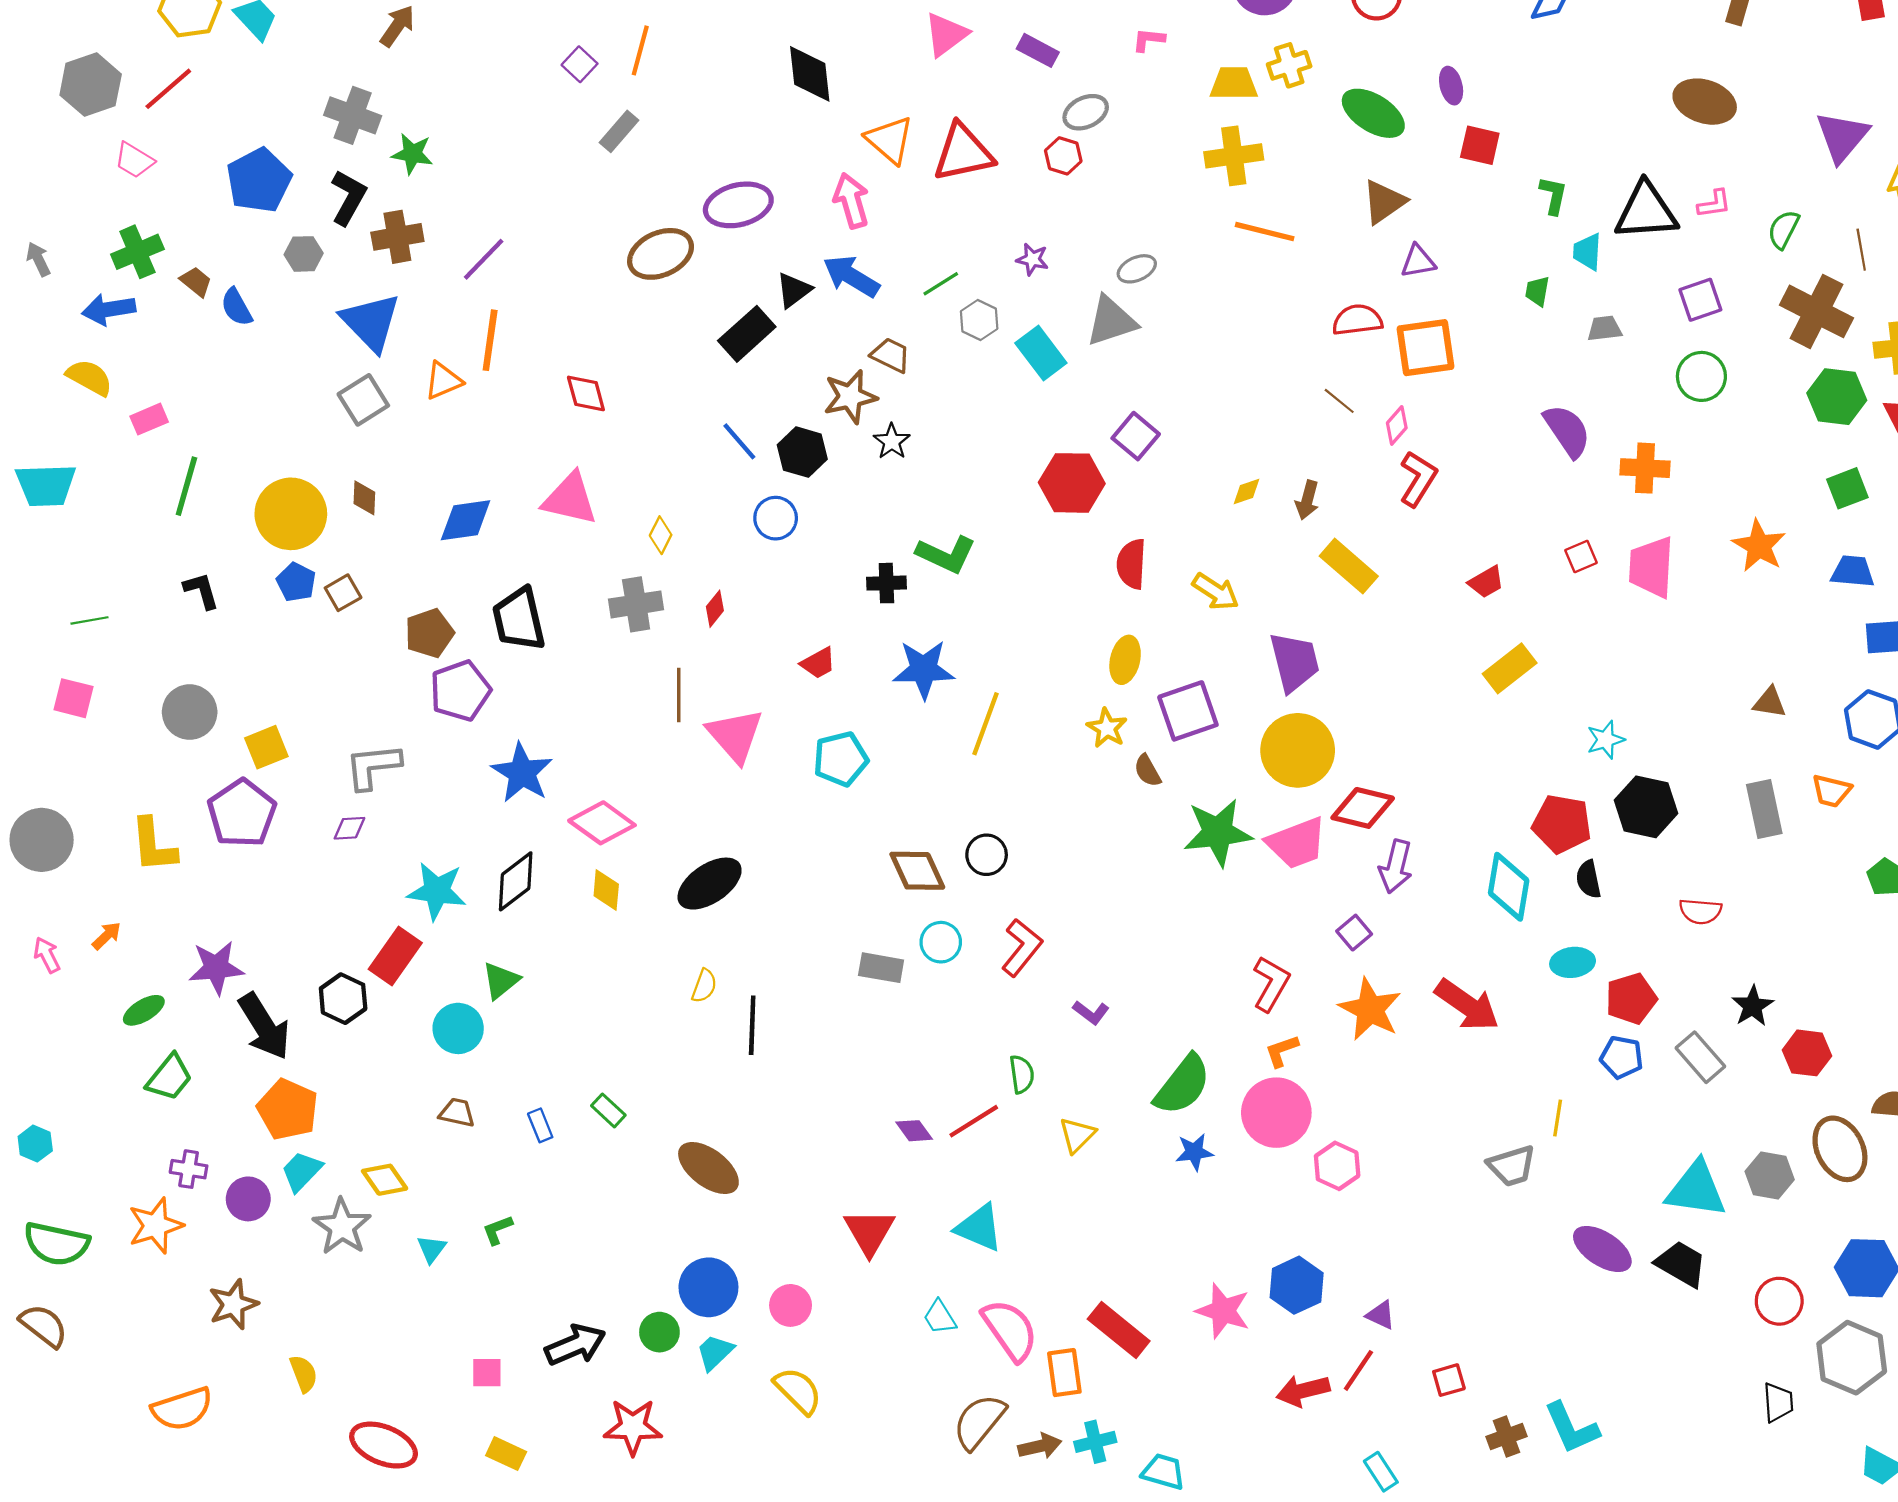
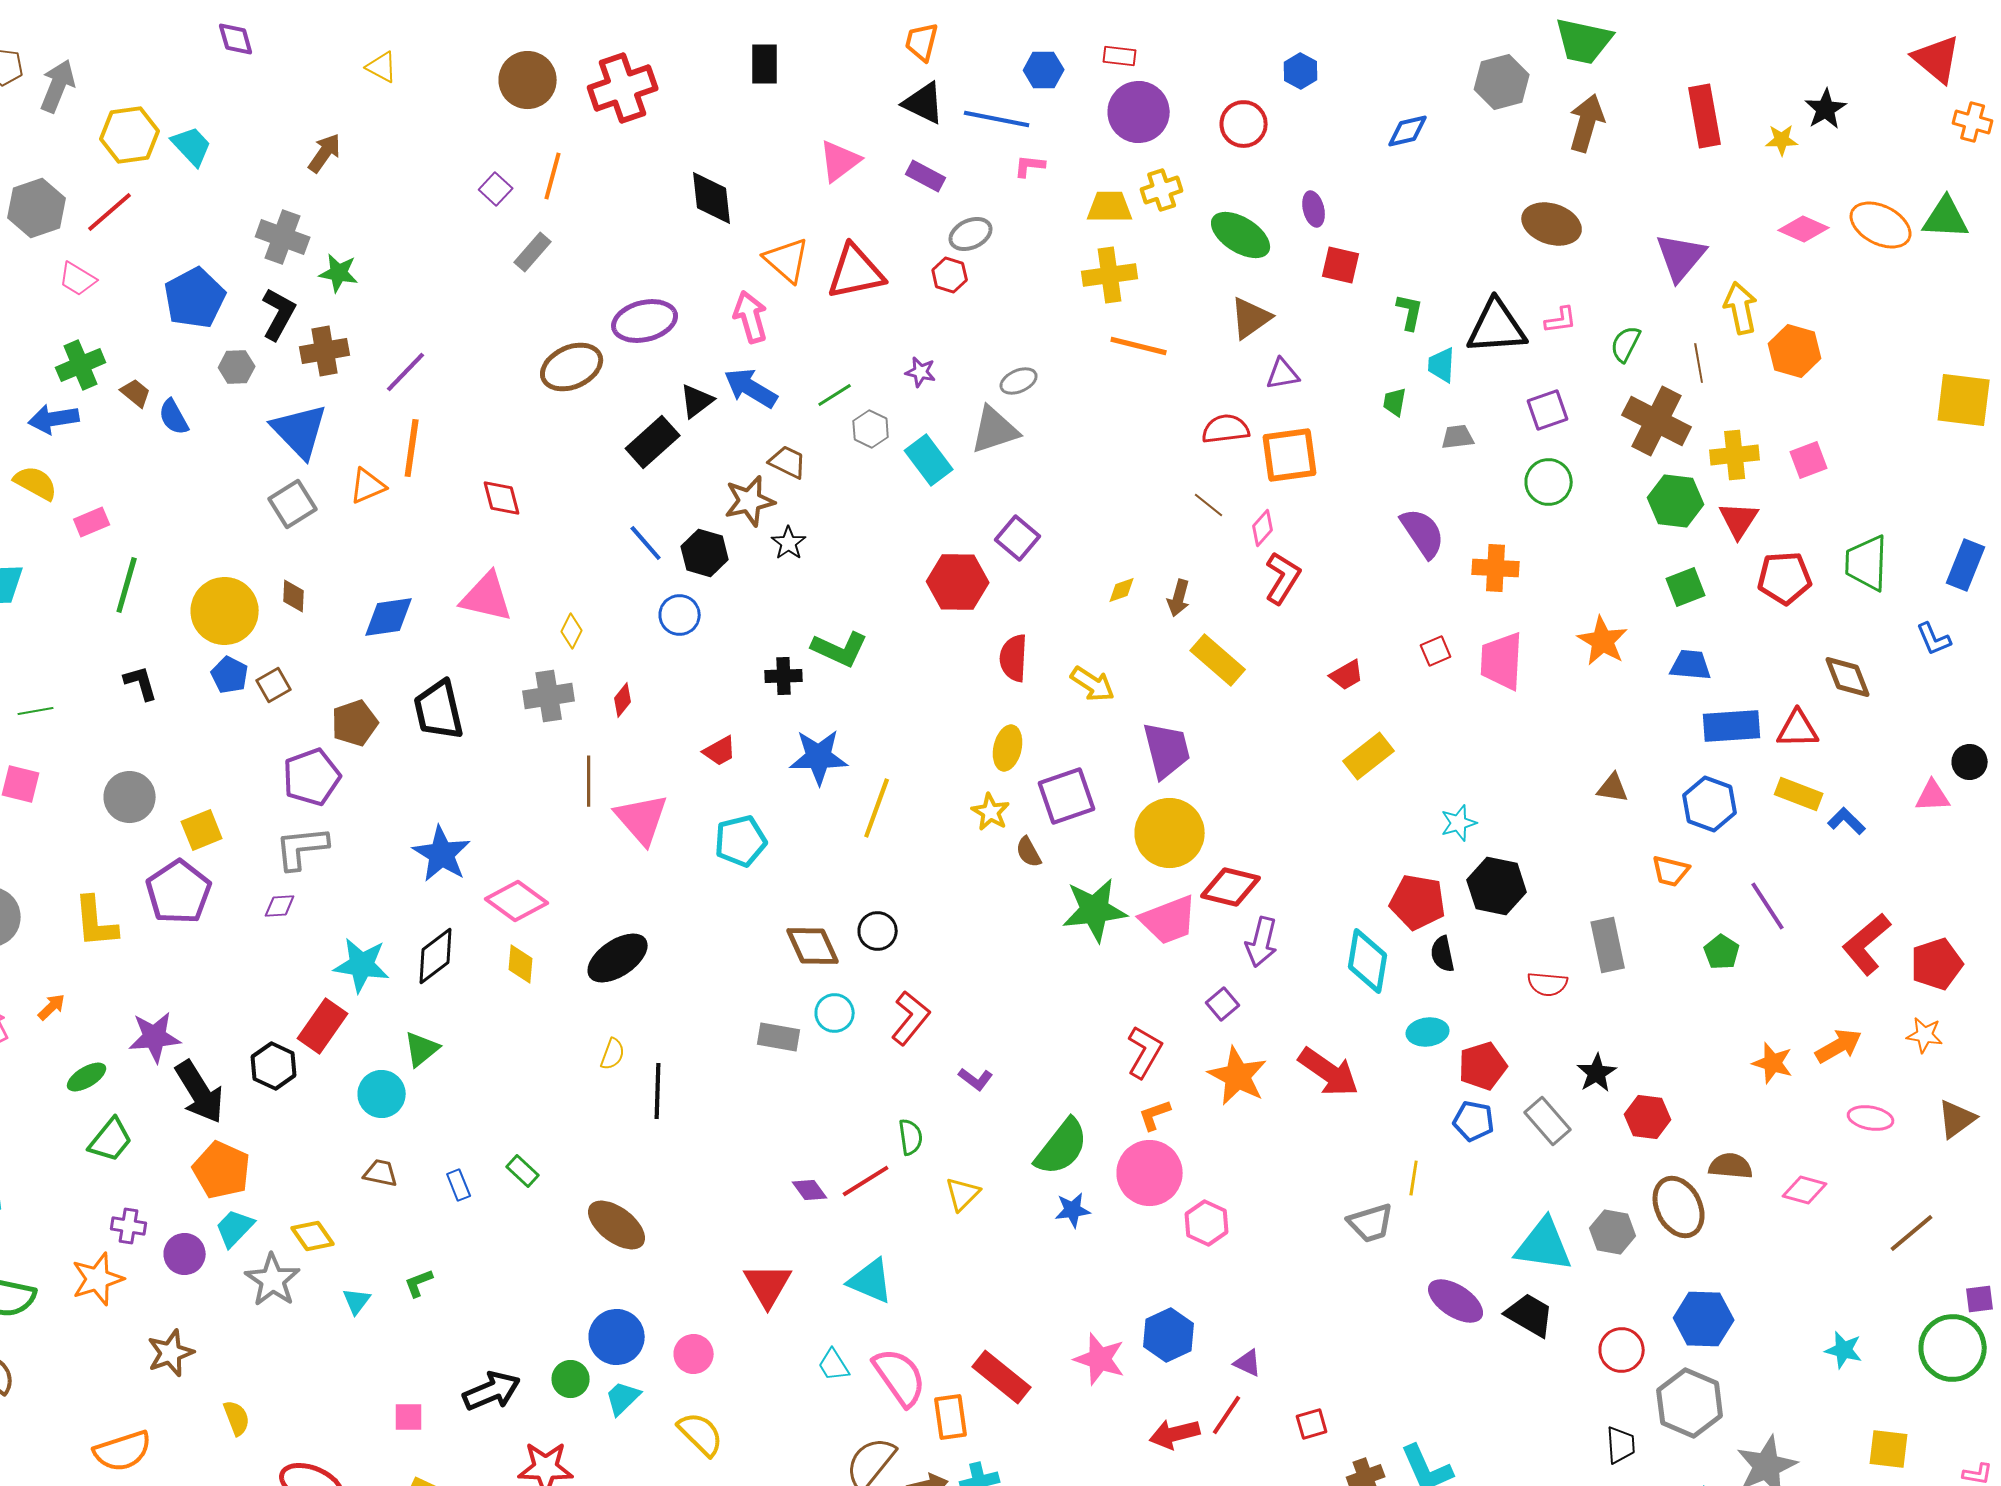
purple pentagon: (460, 691) -> (312, 777), moved
gray rectangle: (1764, 809) -> (1608, 945), moved

